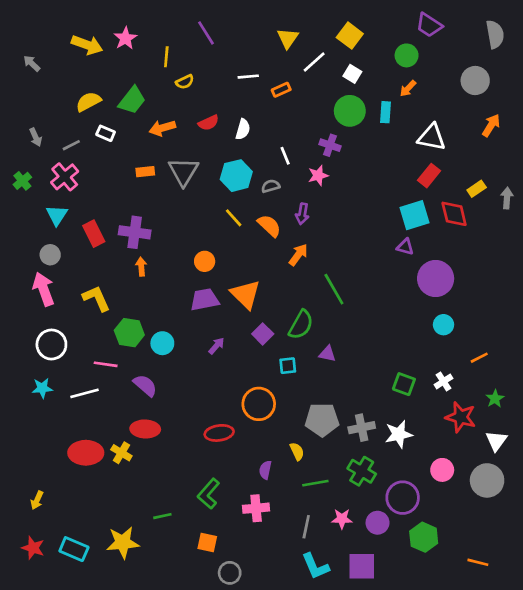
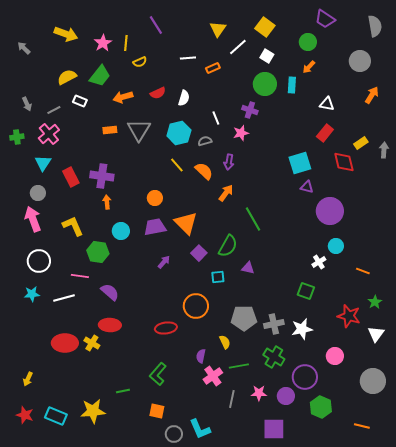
pink star: (125, 38) -> (103, 43), moved
white triangle: (432, 137) -> (327, 104), size x0.7
green cross: (22, 181) -> (17, 137), turned 32
cyan square: (414, 215) -> (300, 163), moved
cyan circle: (162, 343) -> (121, 231), moved
orange line: (479, 358) -> (363, 271), turned 48
white cross: (444, 381) -> (319, 262), moved
gray circle: (487, 480) -> (373, 381), moved
pink cross: (256, 508) -> (213, 376), moved, turned -30
cyan L-shape: (315, 566) -> (200, 429), moved

